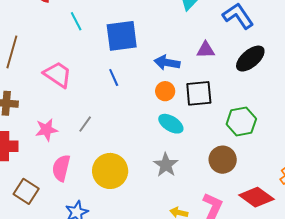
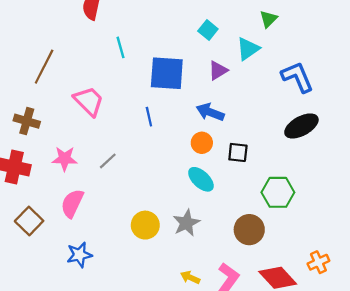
purple triangle: (206, 50) -> (218, 70), moved, turned -42
black square: (199, 93) -> (238, 152), size x0.7
yellow circle: (110, 171) -> (145, 225), moved, size x0.7

